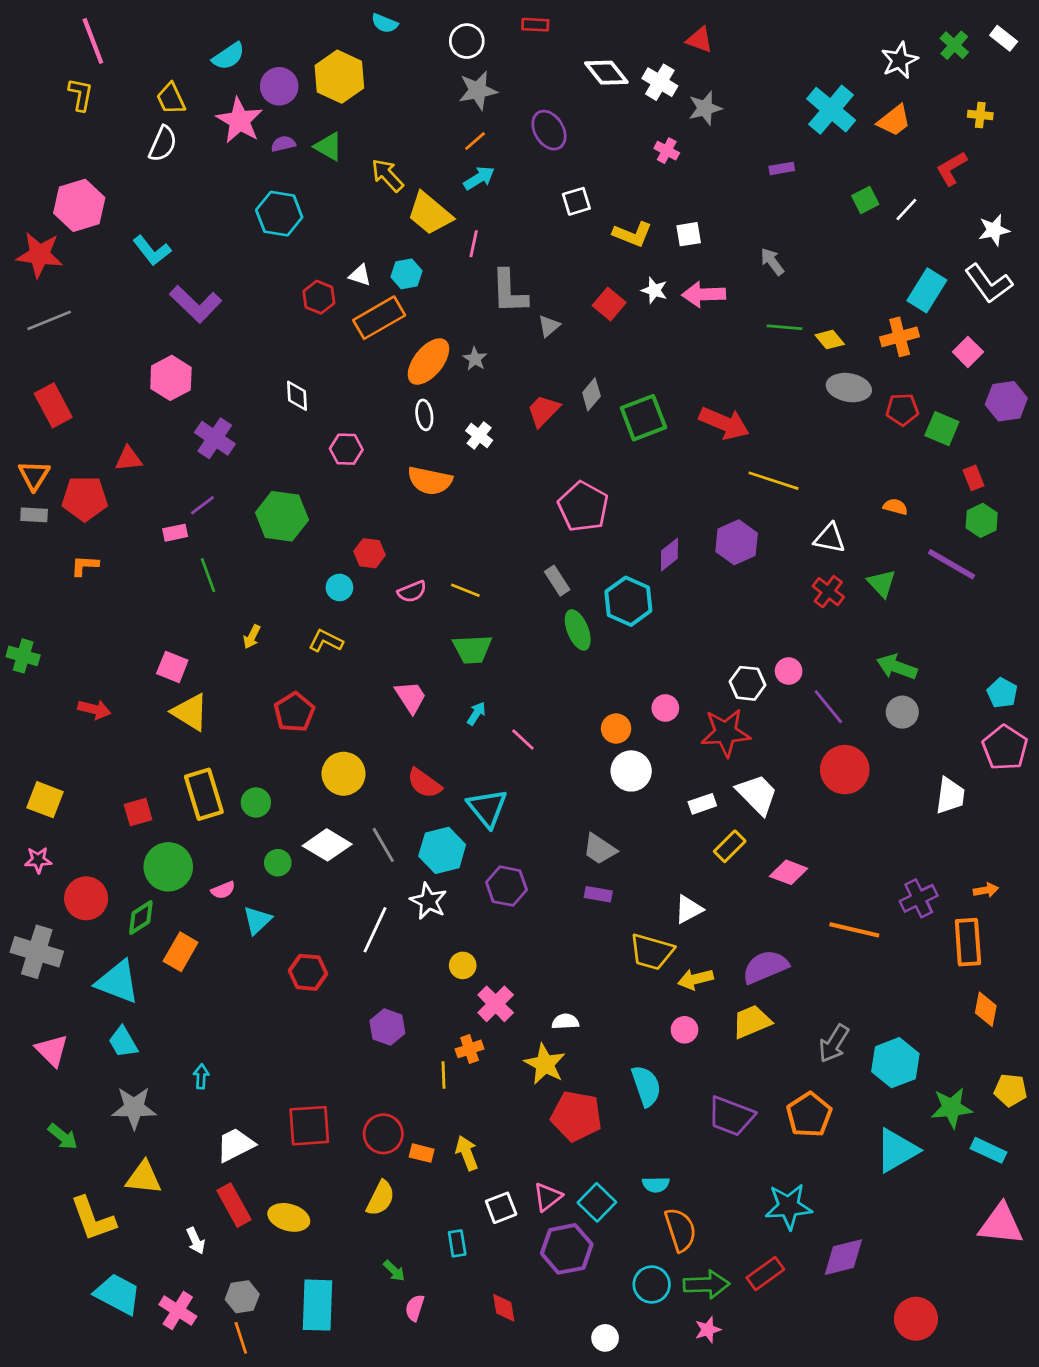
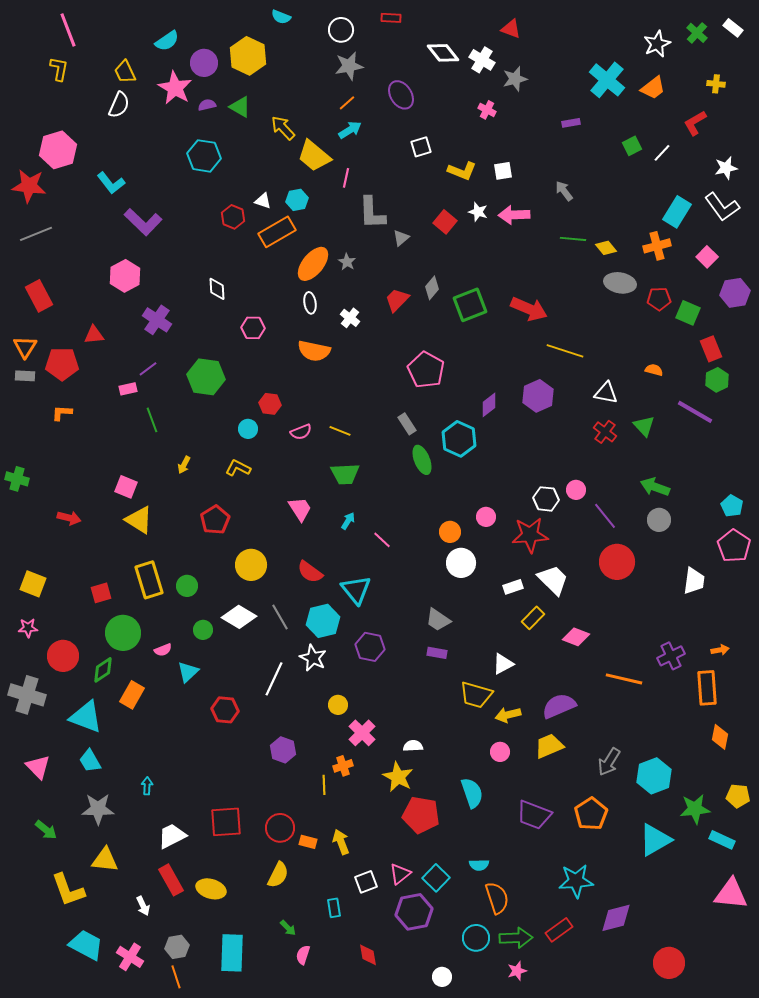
red rectangle: (973, 478) -> (711, 349), size x1.4

